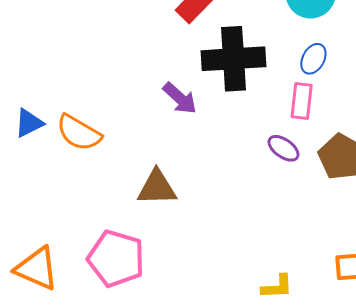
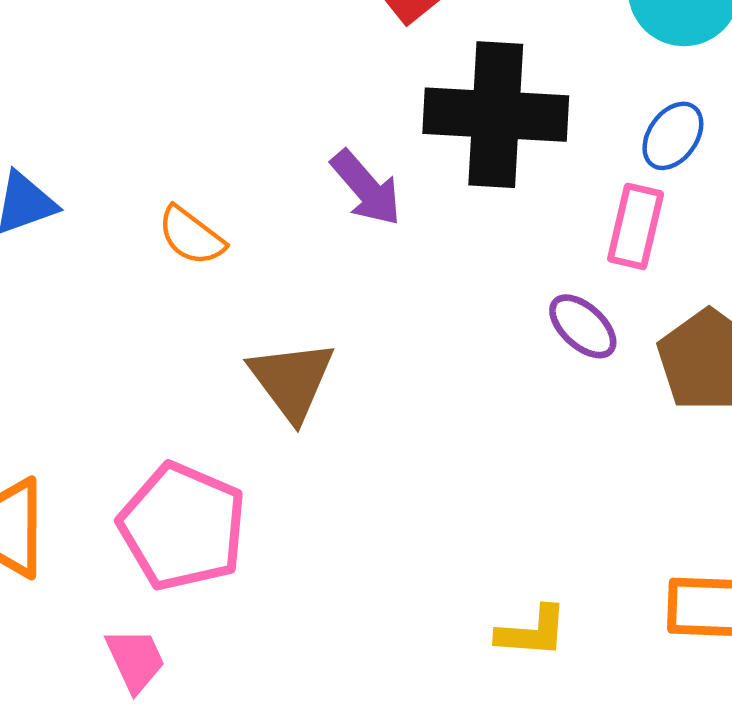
orange semicircle: (79, 133) -> (191, 236), moved, size x0.7
brown triangle: (157, 188) -> (292, 380), turned 48

